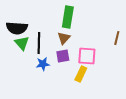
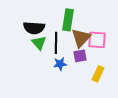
green rectangle: (68, 17) -> (68, 20), moved
brown triangle: (64, 38) -> (81, 38), size x1.5
pink square: (87, 56) -> (97, 40), moved

